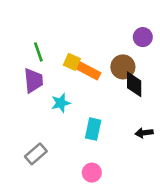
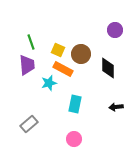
brown circle: (123, 67) -> (81, 54), moved
orange rectangle: (88, 71) -> (63, 69), moved

